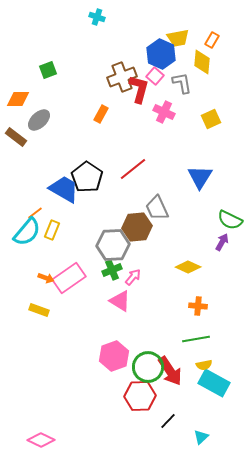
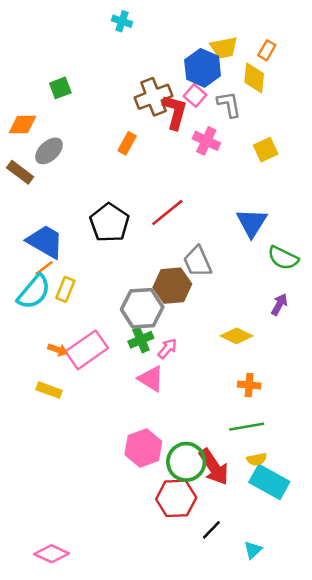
blue trapezoid: (64, 189) -> (45, 242), moved
green semicircle: (230, 220) -> (283, 258), moved

